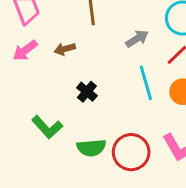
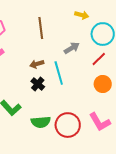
brown arrow: (65, 49) -> (37, 64), moved
cyan line: (146, 83) -> (59, 73), moved

